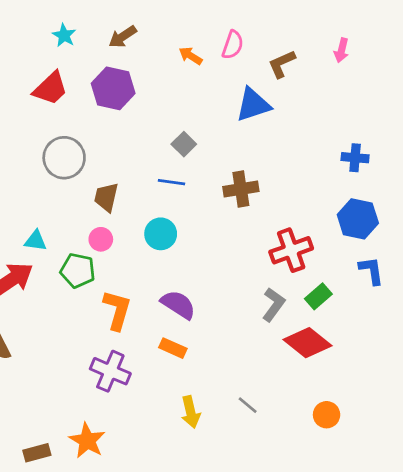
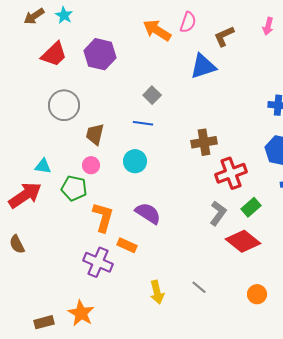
brown arrow: (123, 37) -> (34, 16), moved
orange arrow: (191, 56) -> (157, 30), size x1.6
brown cross: (241, 189) -> (204, 142), moved
orange rectangle: (173, 348) -> (127, 245), moved

